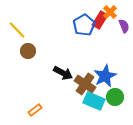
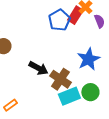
blue star: (105, 76) -> (88, 59), moved
cyan rectangle: (94, 101) -> (69, 96), turned -45

